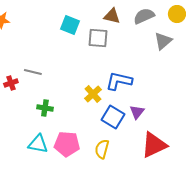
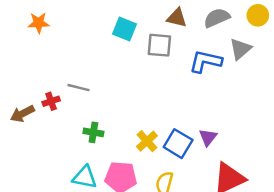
blue L-shape: (119, 81) -> (206, 61), moved
yellow cross: (93, 94) -> (147, 141), moved

